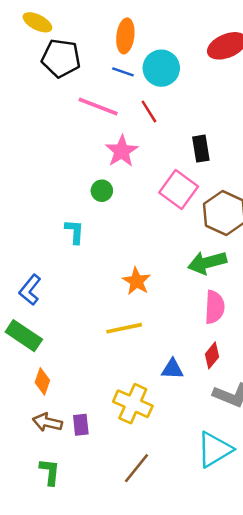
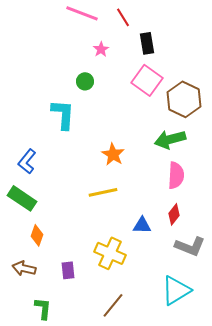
black rectangle: (201, 149) -> (147, 43), moved
pink star: (122, 151) -> (101, 49), size x0.6
cyan L-shape: (75, 232) -> (63, 114), size x1.5
brown arrow: (47, 422) -> (24, 268), moved

